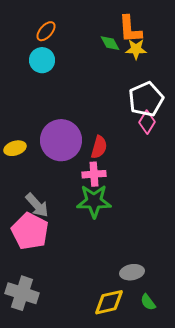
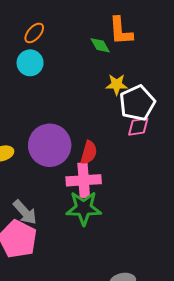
yellow star: (136, 49) -> (117, 84), moved
pink diamond: (147, 122) -> (138, 127), turned 50
pink cross: (94, 174) -> (84, 180), size x1.4

